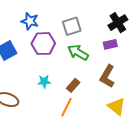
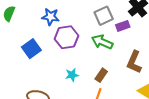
gray square: (72, 26) -> (104, 16), moved
purple rectangle: (110, 44) -> (123, 26), moved

